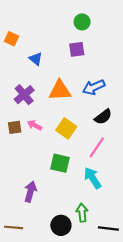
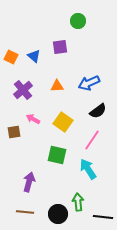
orange square: (11, 39) -> (11, 57), moved
purple square: (77, 49) -> (60, 47), moved
orange triangle: (60, 90) -> (57, 86), size x0.6
brown square: (15, 127) -> (14, 132), moved
brown line: (14, 227) -> (25, 212), moved

